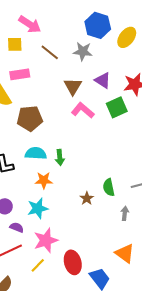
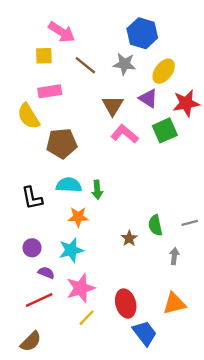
yellow ellipse: (127, 37) -> (164, 71), moved
orange triangle: (125, 253) -> (174, 304), turned -50
red ellipse: (73, 262) -> (126, 304), moved
yellow line: (38, 265) -> (87, 318), moved

